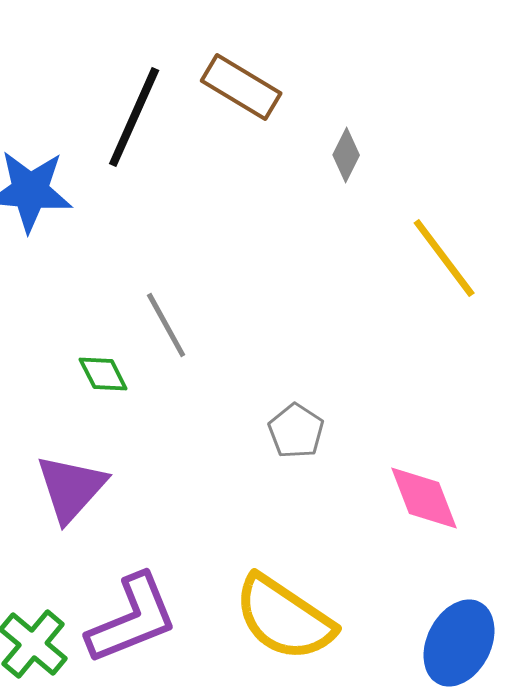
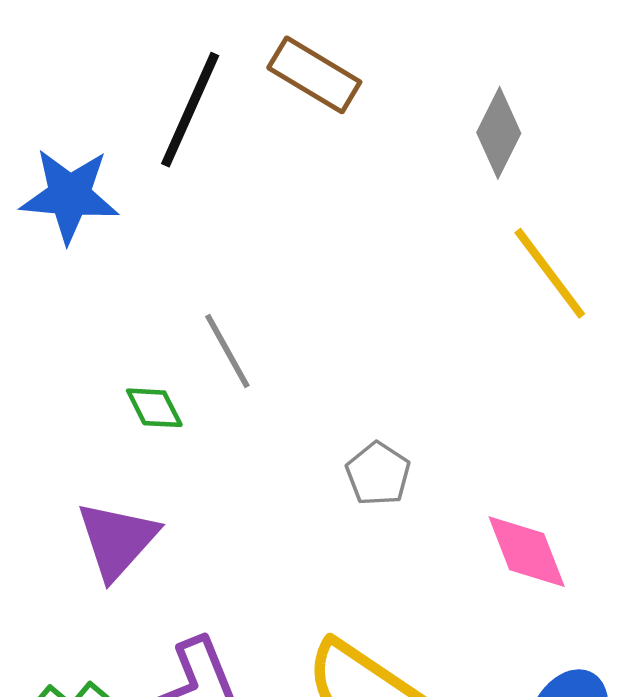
gray diamond: (346, 155) -> (499, 133), moved, size x1.4

